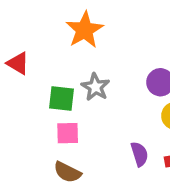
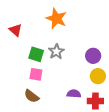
orange star: (85, 30) -> (56, 18), turned -30
purple semicircle: (139, 154) -> (74, 94), turned -80

